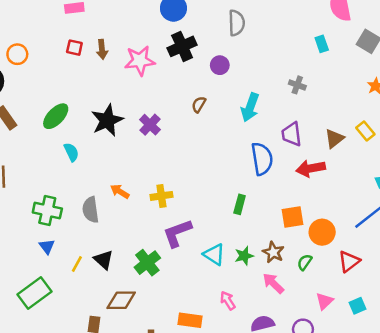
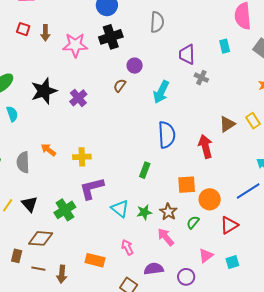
purple circle: (220, 65) -> (135, 66), moved
purple trapezoid: (292, 134) -> (187, 54), moved
red arrow: (311, 168) -> (205, 146), turned 80

